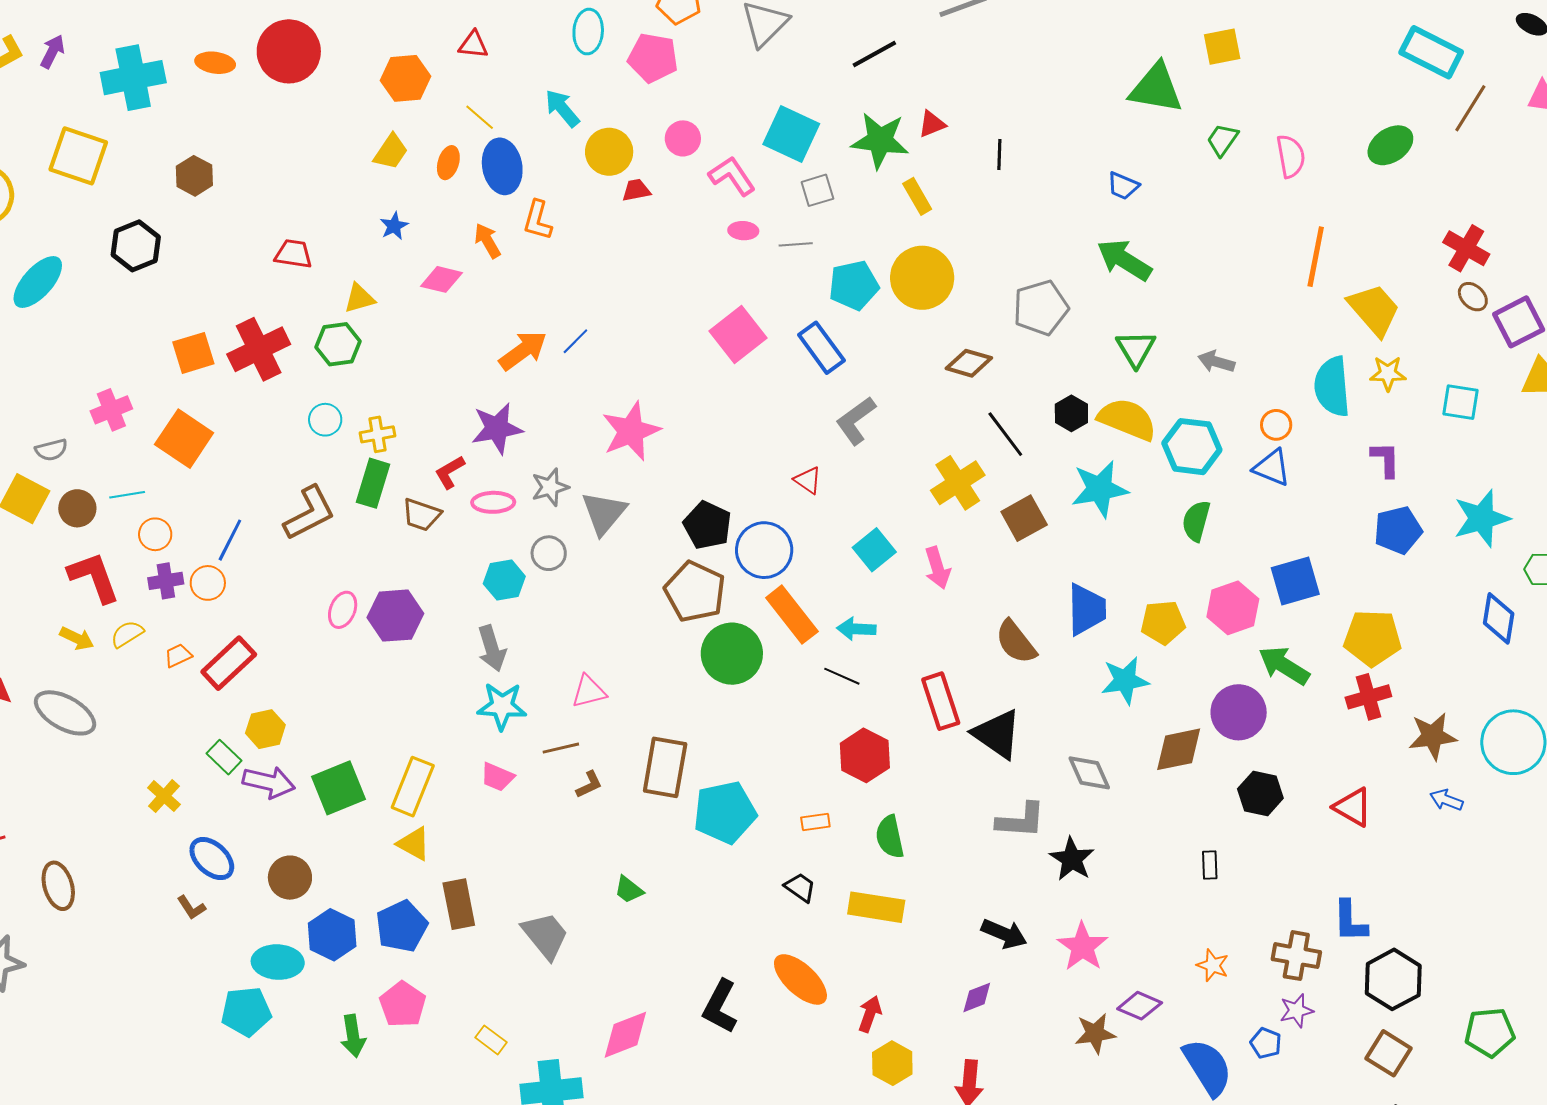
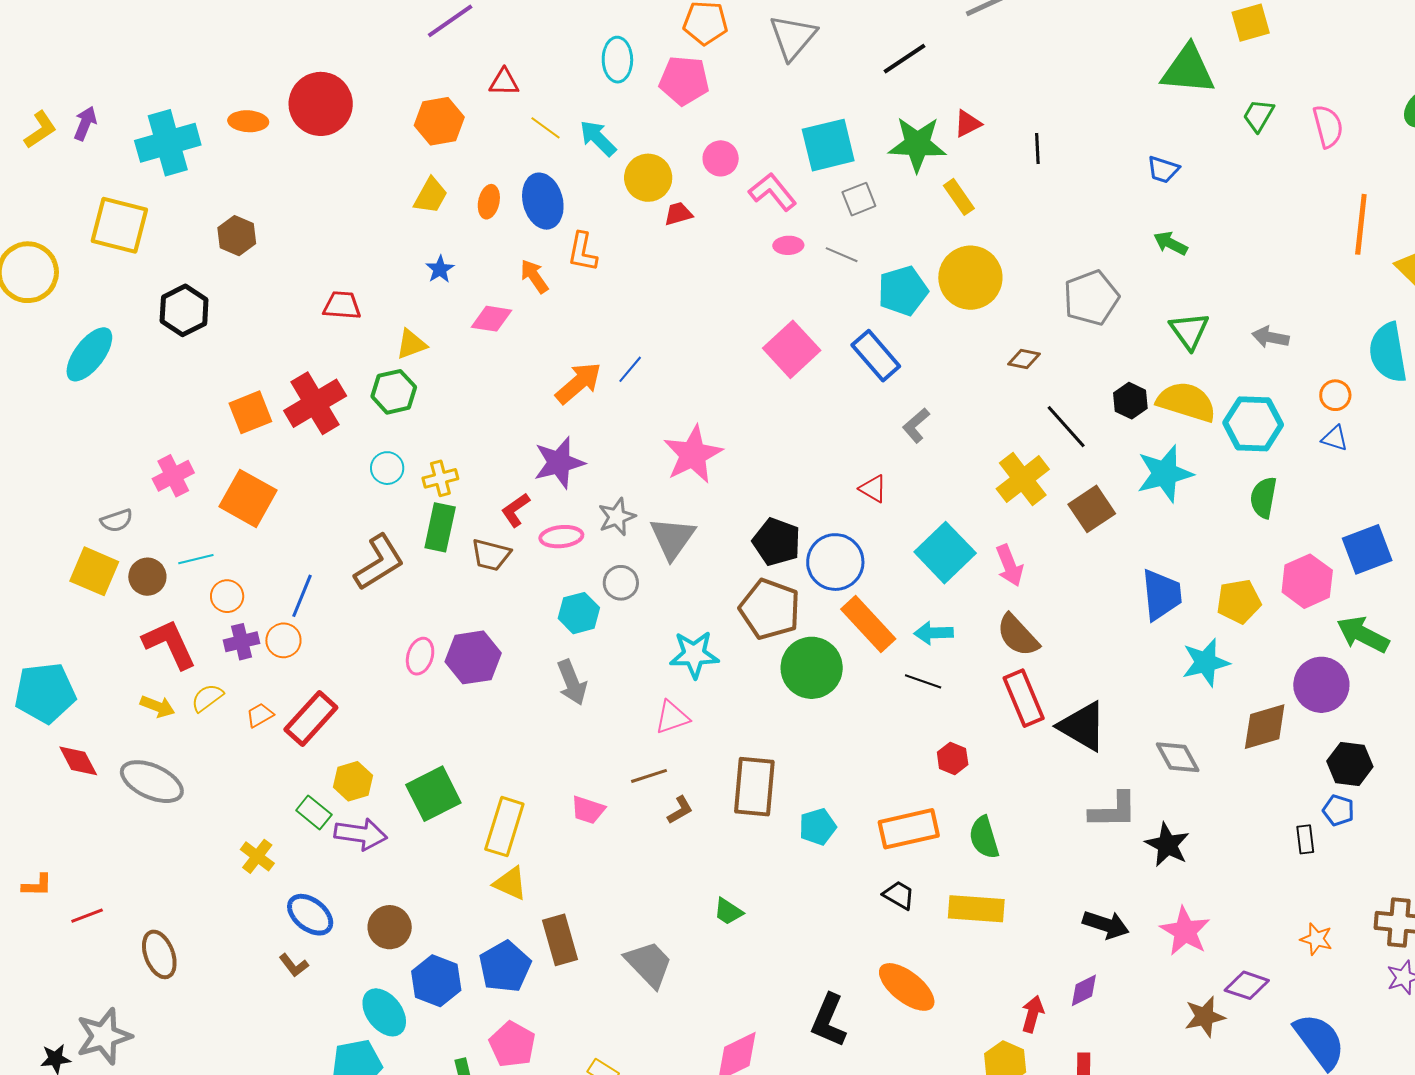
yellow line: (480, 117) -> (546, 128), moved
cyan square: (791, 134) -> (828, 145), turned -34
gray line: (796, 244) -> (842, 255), turned 32
green arrow: (1124, 260) -> (1170, 243), size x0.6
brown diamond: (969, 363) -> (1024, 359), size x0.7
gray L-shape: (856, 421) -> (916, 425), size x0.7
blue triangle: (1272, 468) -> (1335, 438), size x0.7
cyan square: (874, 550) -> (945, 553), size x1.4
brown semicircle: (1016, 642) -> (1018, 635), moved
cyan star: (502, 706) -> (694, 654), moved
red hexagon: (865, 755) -> (953, 758), size x0.6
green square: (339, 788) -> (433, 794), moved
cyan pentagon: (725, 812) -> (818, 827), size x0.6
orange rectangle: (815, 822) -> (909, 829), size x2.0
cyan ellipse: (278, 962) -> (384, 1012), turned 54
red arrow: (870, 1014) -> (1033, 1014), moved
blue pentagon: (1266, 1043) -> (1338, 810), moved

